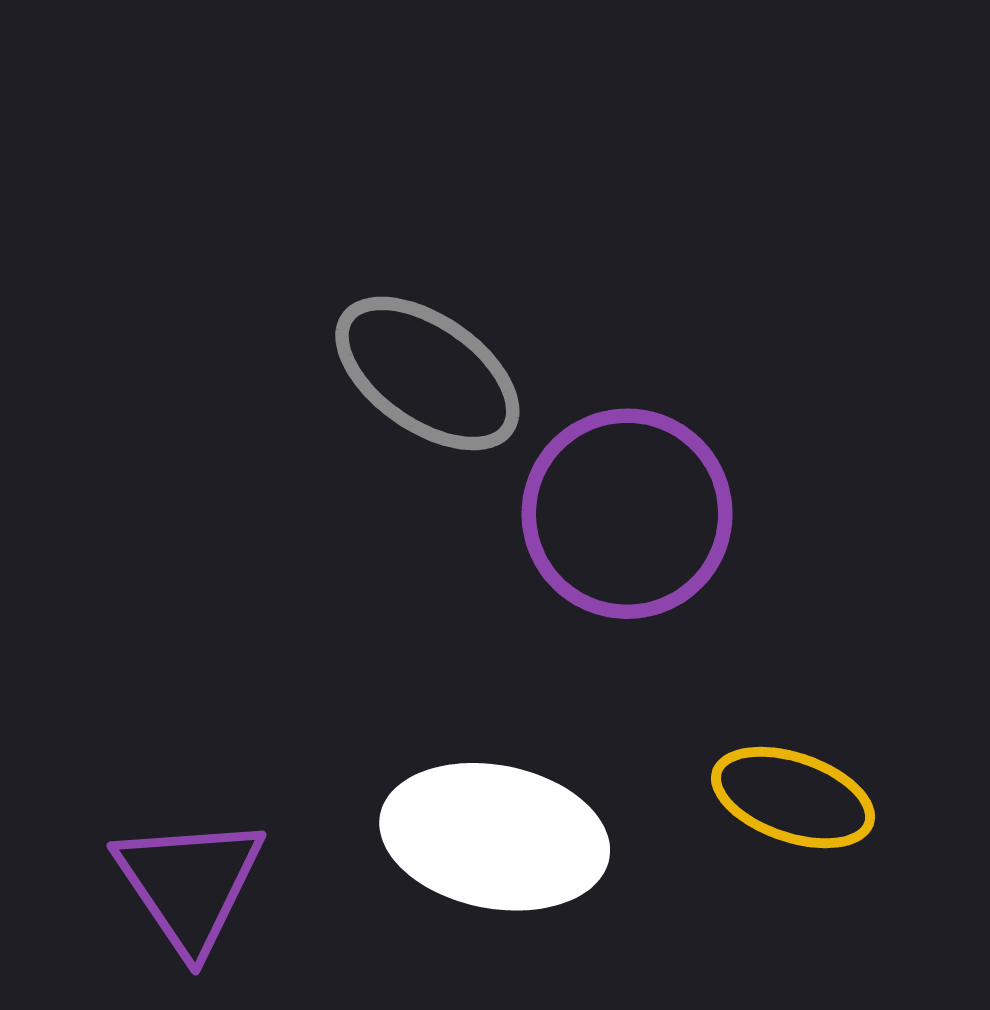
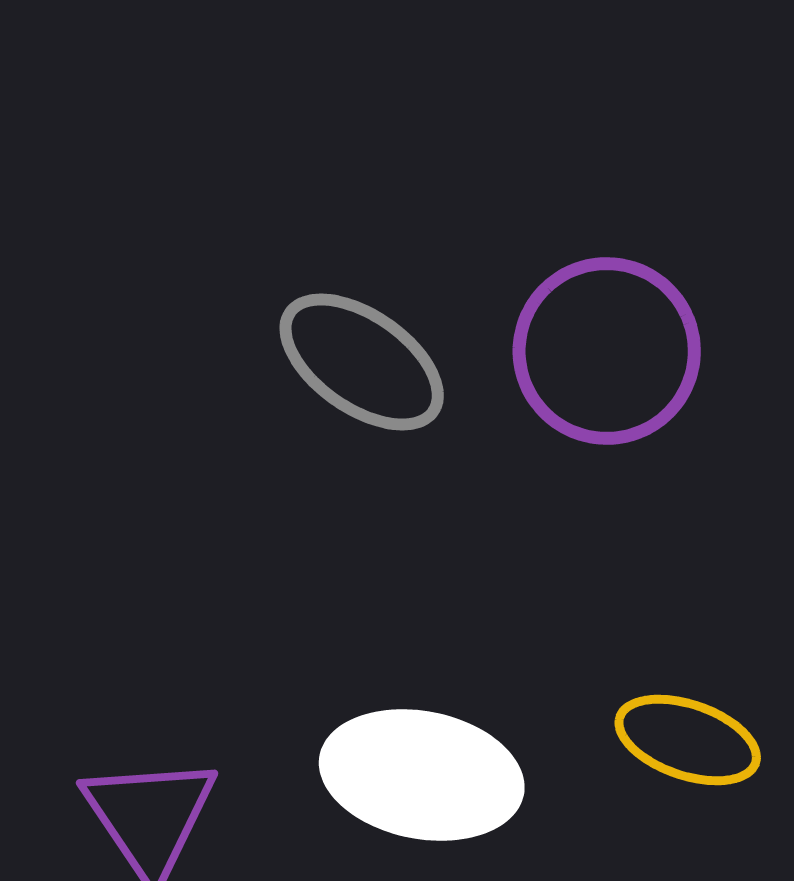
purple circle: (627, 514) -> (607, 351), moved

